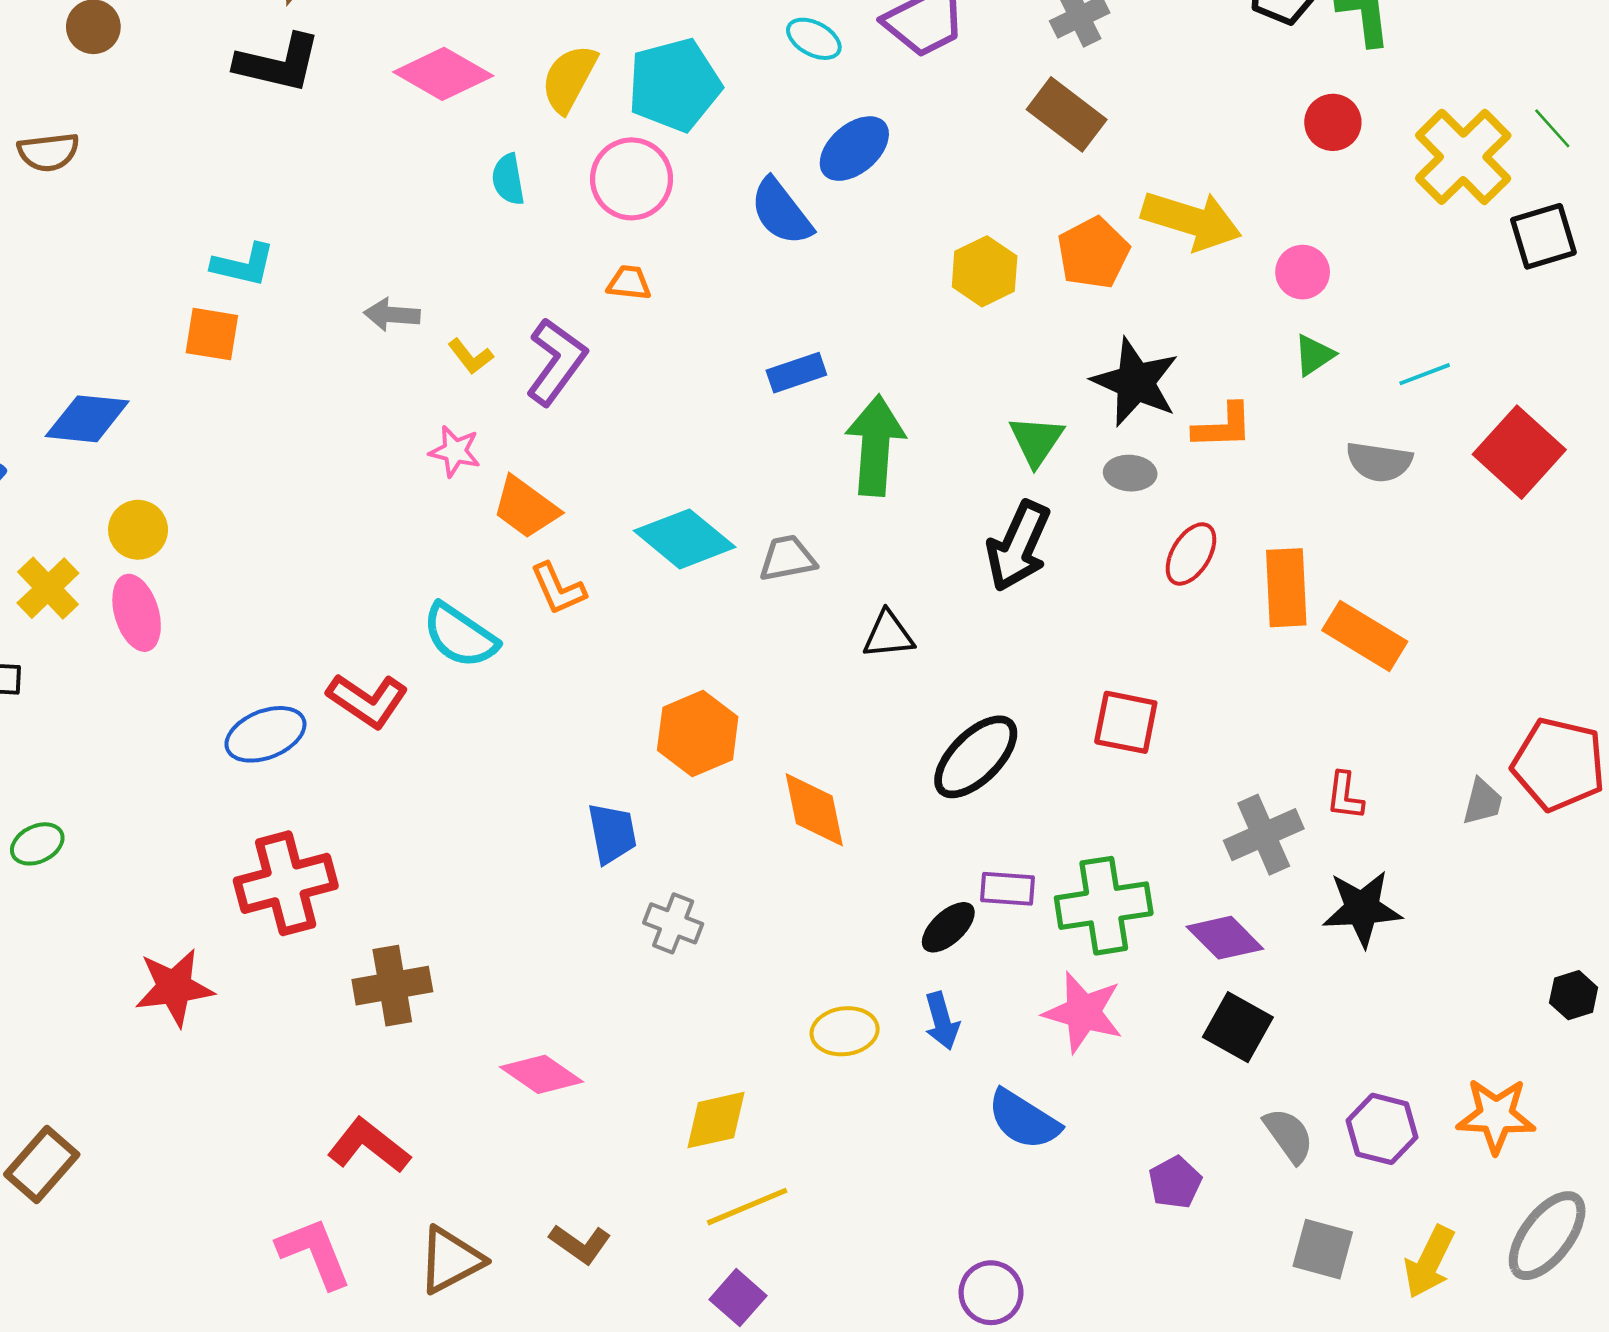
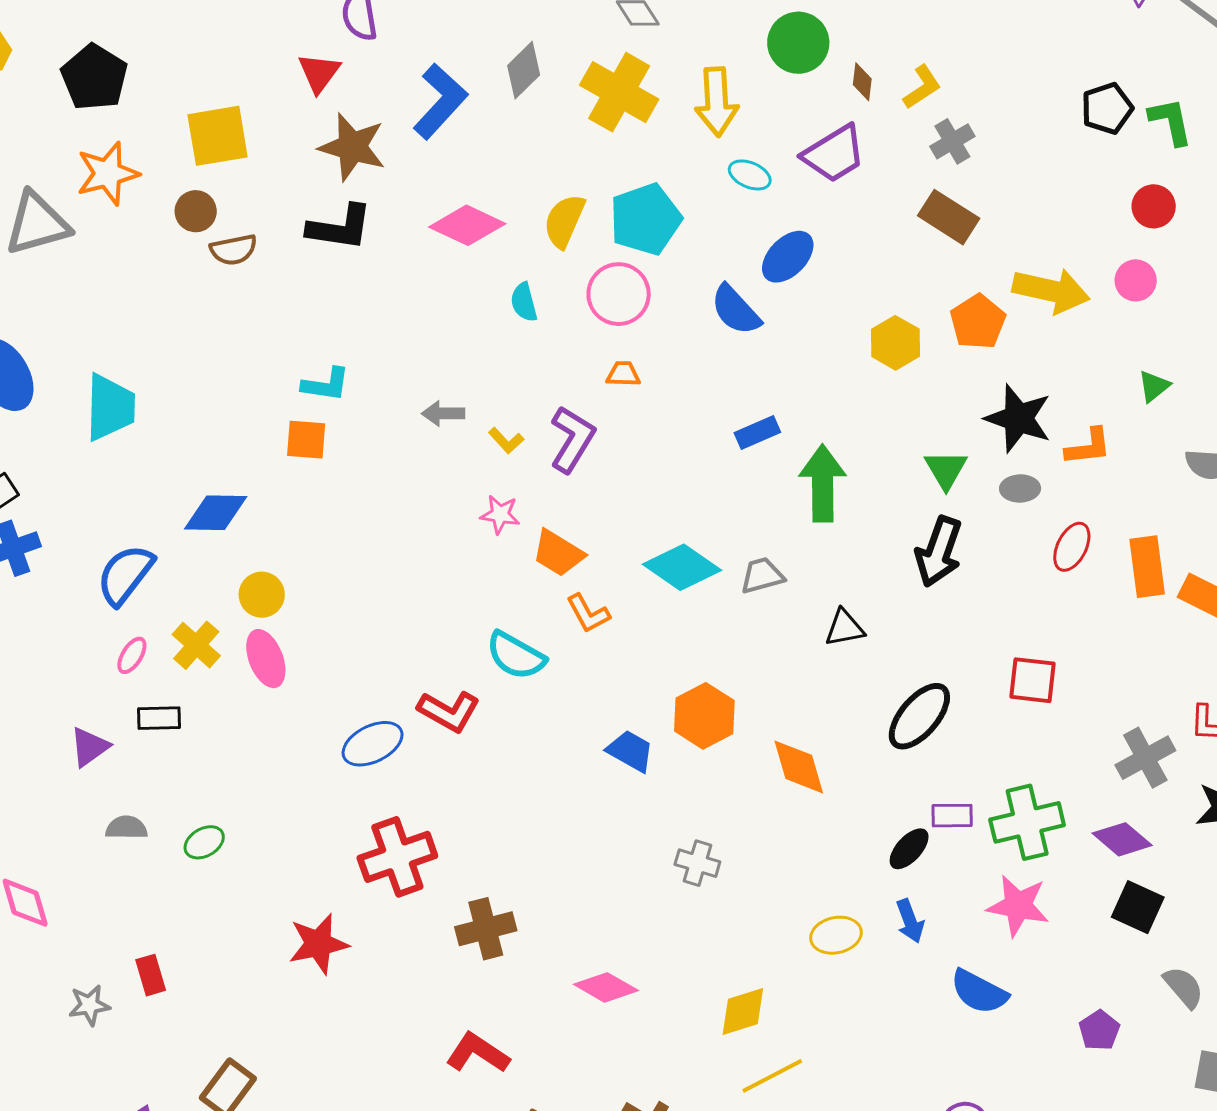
brown semicircle: (48, 152) -> (234, 250), moved
pink circle: (1303, 272) -> (1136, 280), moved
blue trapezoid: (612, 833) -> (630, 751), moved, turned -45

